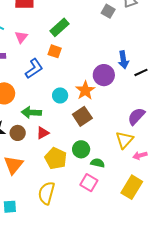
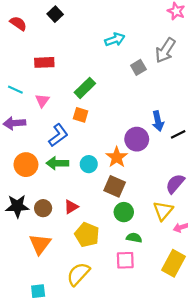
gray square: (108, 11) -> (138, 67), turned 32
green arrow: (31, 112) -> (57, 163), moved
brown square: (82, 116) -> (115, 186), turned -30
green circle: (81, 149) -> (124, 212), moved
pink square: (89, 183) -> (125, 260), turned -30
yellow semicircle: (46, 193) -> (78, 274), turned 30

